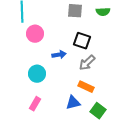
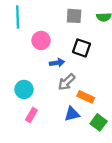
pink circle: (35, 34) -> (41, 40), moved
gray arrow: (87, 63) -> (67, 82), moved
cyan circle: (37, 74) -> (24, 89), moved

